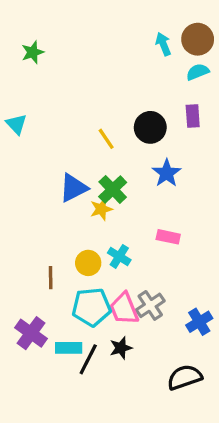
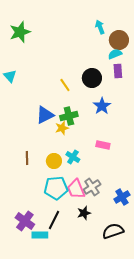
brown circle: (198, 39) -> (119, 40), moved
green star: (33, 52) -> (20, 32), size x1.5
cyan semicircle: (198, 72) -> (115, 54), moved
green cross: (113, 189) -> (69, 116), turned 30
brown line: (51, 278) -> (27, 158), moved
purple cross: (31, 333) -> (25, 221), moved
cyan rectangle: (69, 348) -> (40, 235), moved
black star: (121, 348) -> (84, 213), moved

